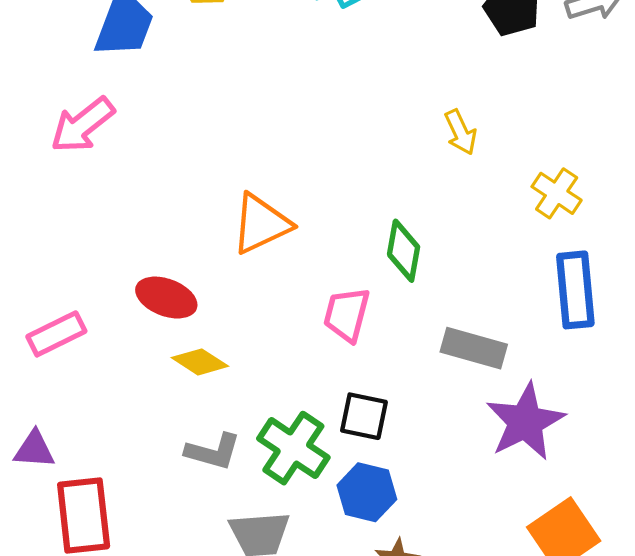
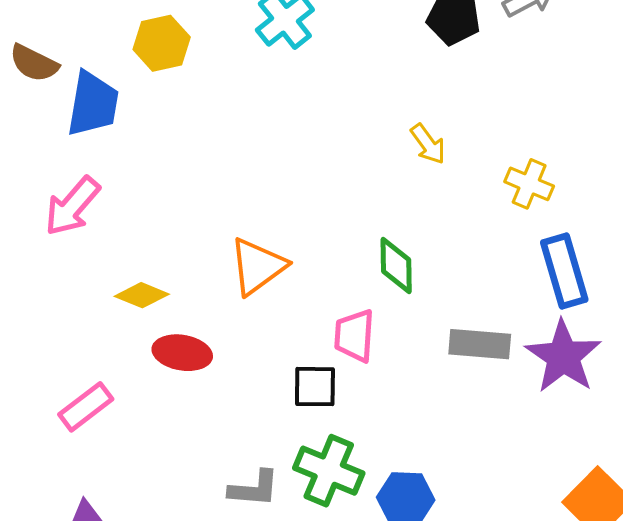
yellow diamond: (200, 362) -> (142, 295), moved
black square: (364, 416) -> (315, 387), moved
purple star: (525, 422) -> (563, 356), moved

